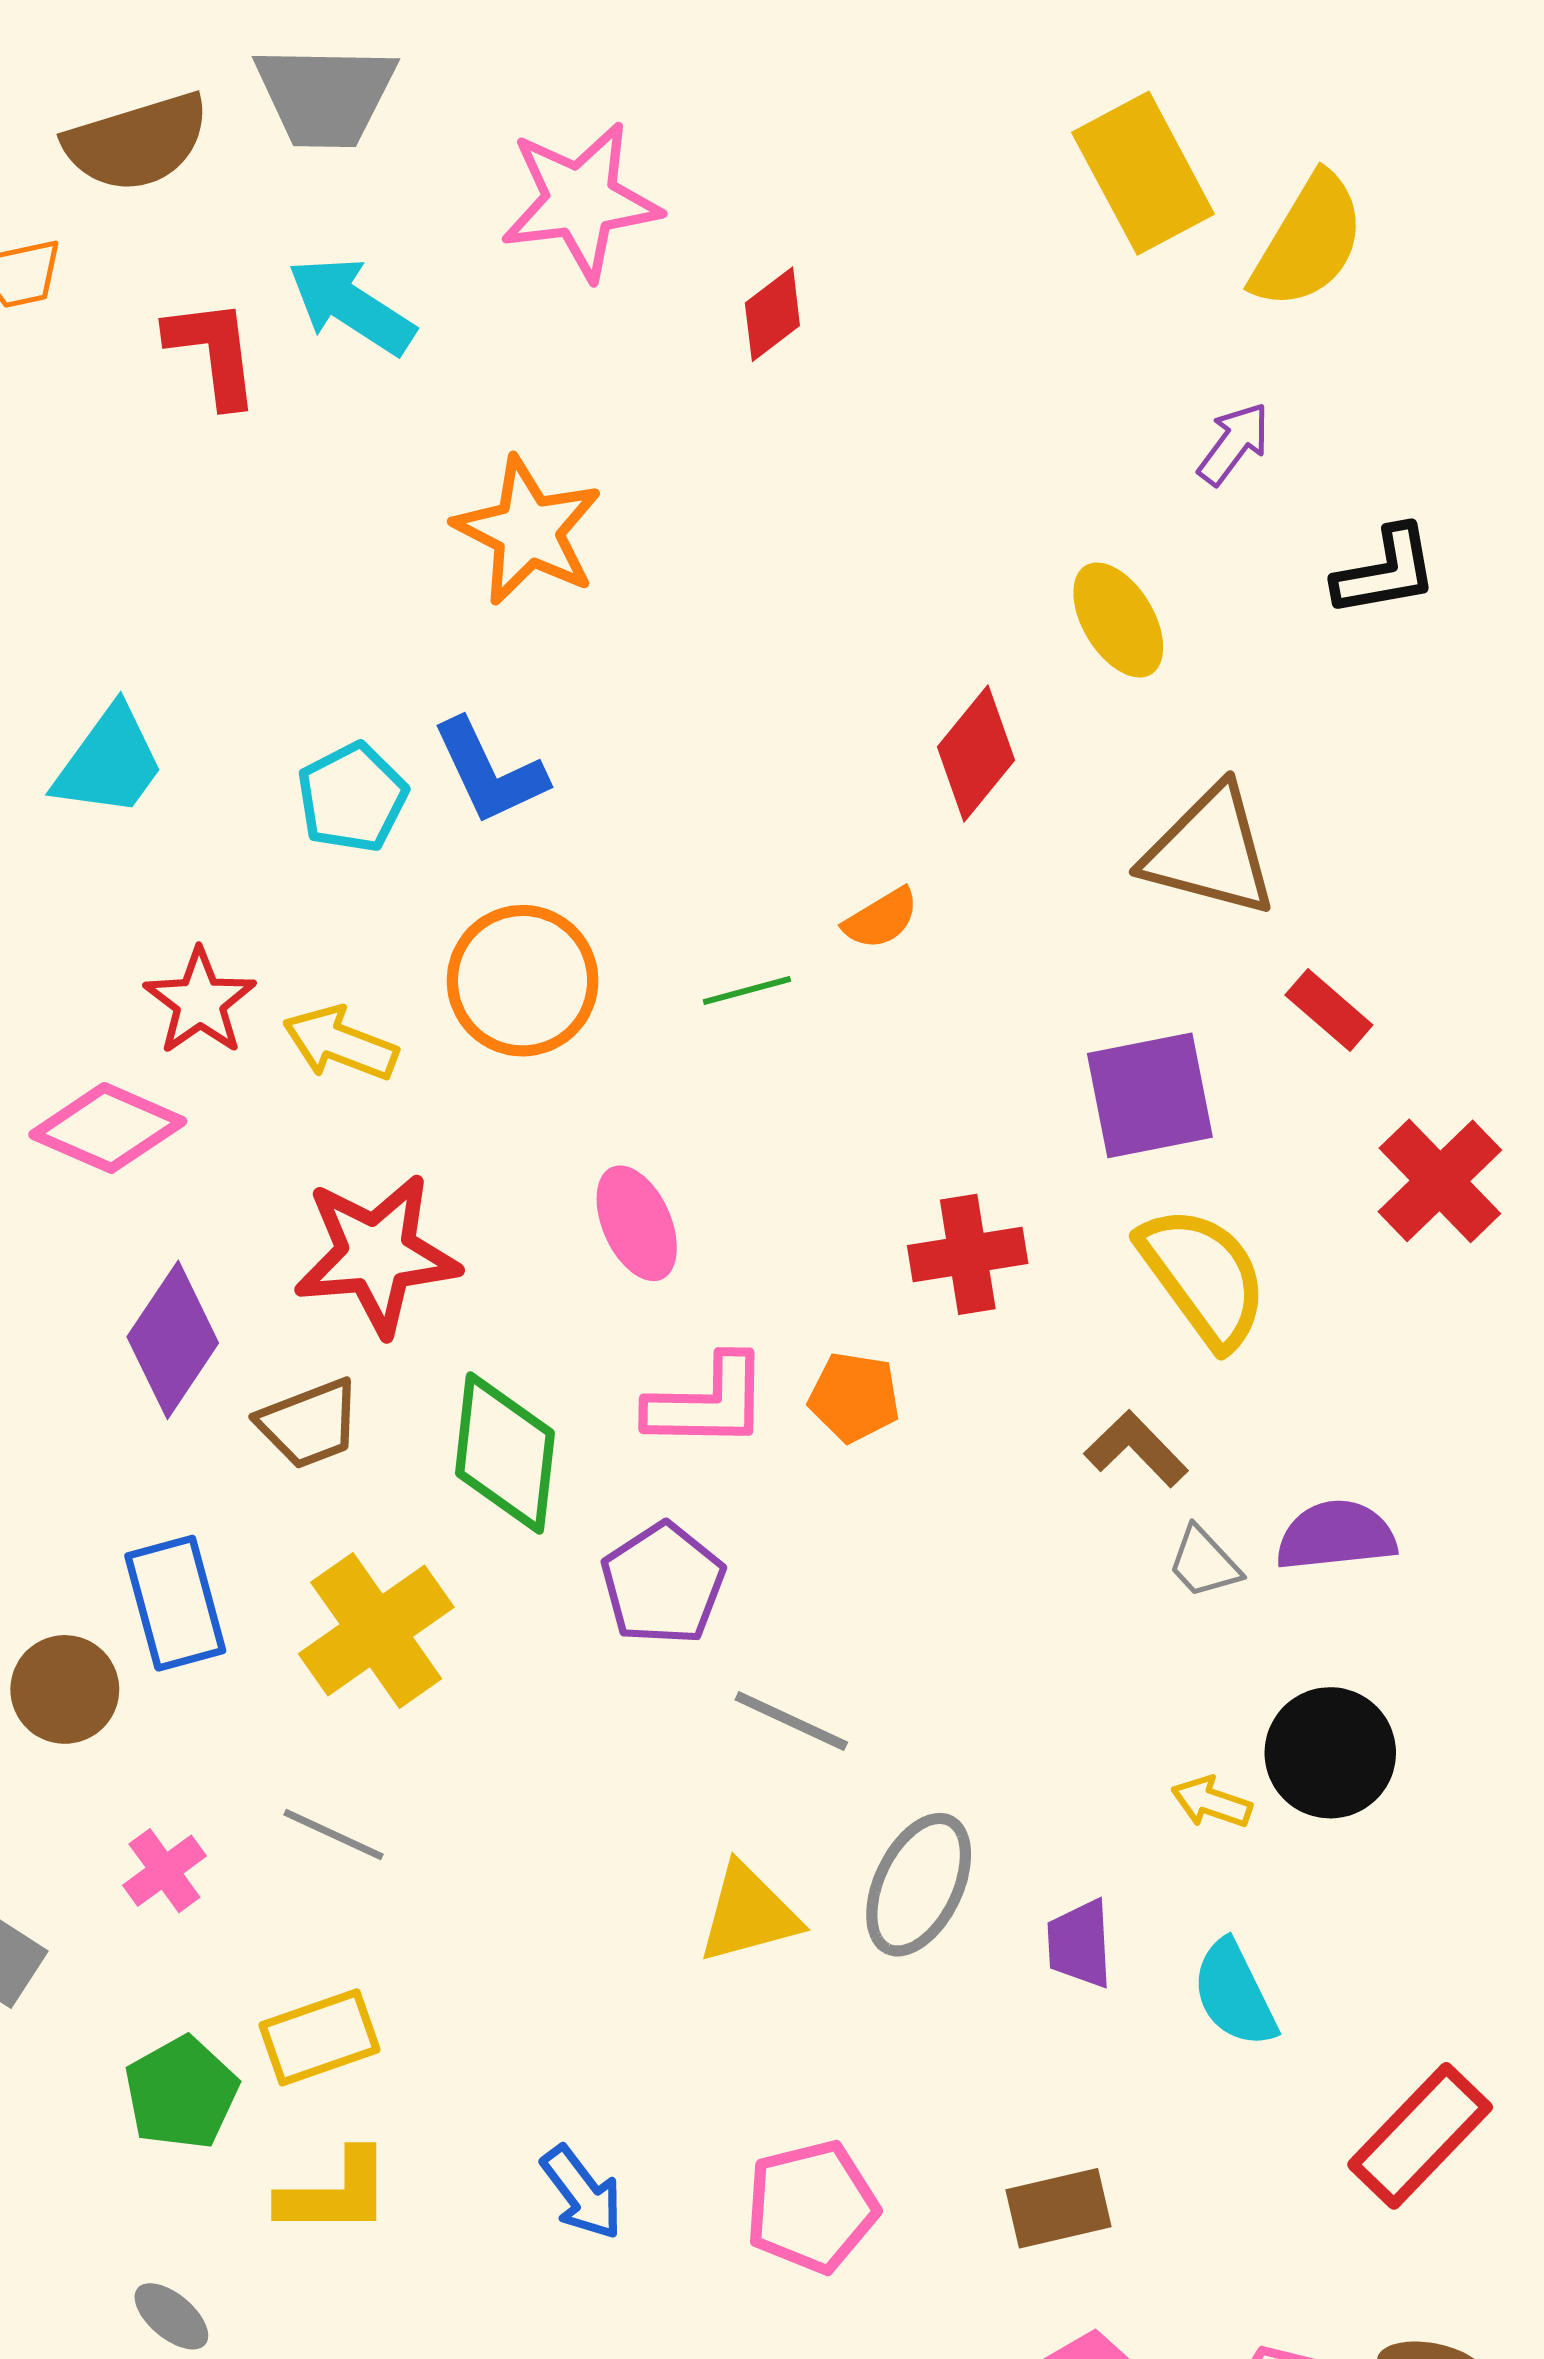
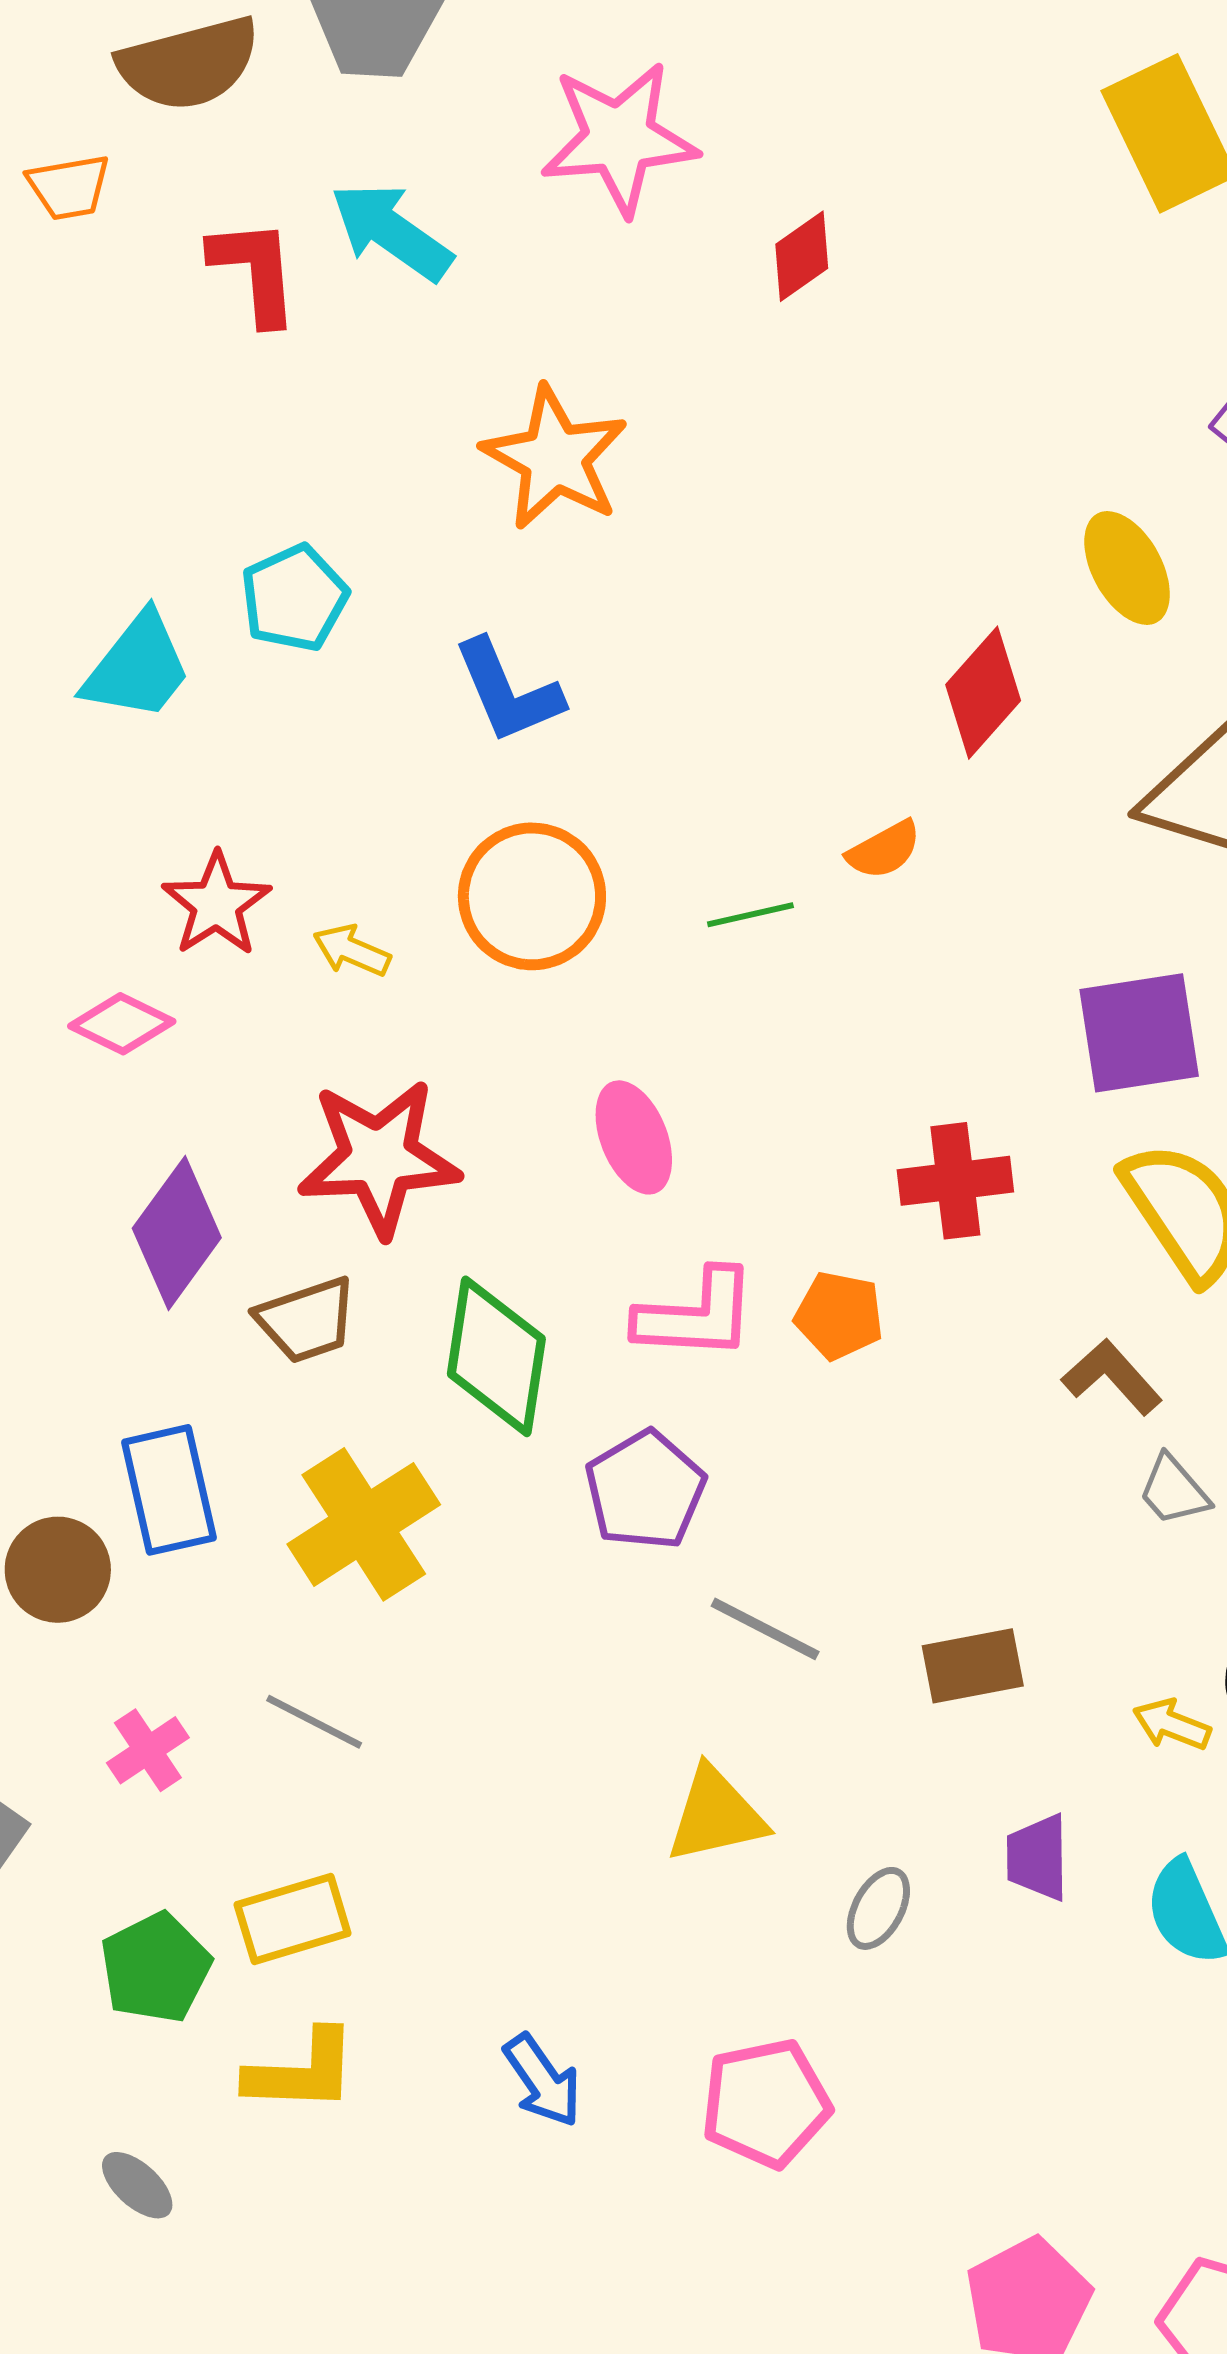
cyan pentagon: (352, 798) -> (294, 598), moved
yellow arrow: (340, 1043) -> (352, 951), size x0.7
pink diamond: (108, 1128) -> (122, 1024), size x0.7
gray ellipse: (919, 1885) -> (878, 1908), moved, size x0.6
brown rectangle: (1059, 2208) -> (973, 1666), moved

